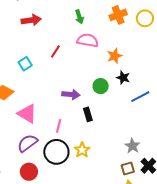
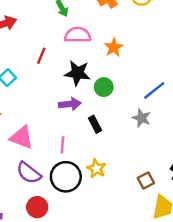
black star: (123, 78) -> (77, 73), moved, size x1.5
purple semicircle: (27, 143) -> (29, 173), turned -95
gray star: (132, 146) -> (142, 118), moved
brown square: (128, 168) -> (146, 181), moved

